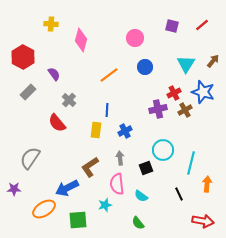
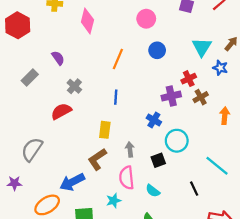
red hexagon: (23, 57) -> (18, 25), moved
orange line: (109, 75) -> (118, 59), turned -30
blue star: (203, 92) -> (220, 68), moved, size x0.6
red semicircle: (57, 123) -> (61, 111), turned 102
yellow rectangle: (96, 130) -> (105, 130), moved
blue cross: (125, 131) -> (154, 120), moved, turned -32
cyan line: (191, 163) -> (217, 166), moved, turned -65
orange arrow: (207, 184) -> (225, 116), moved

